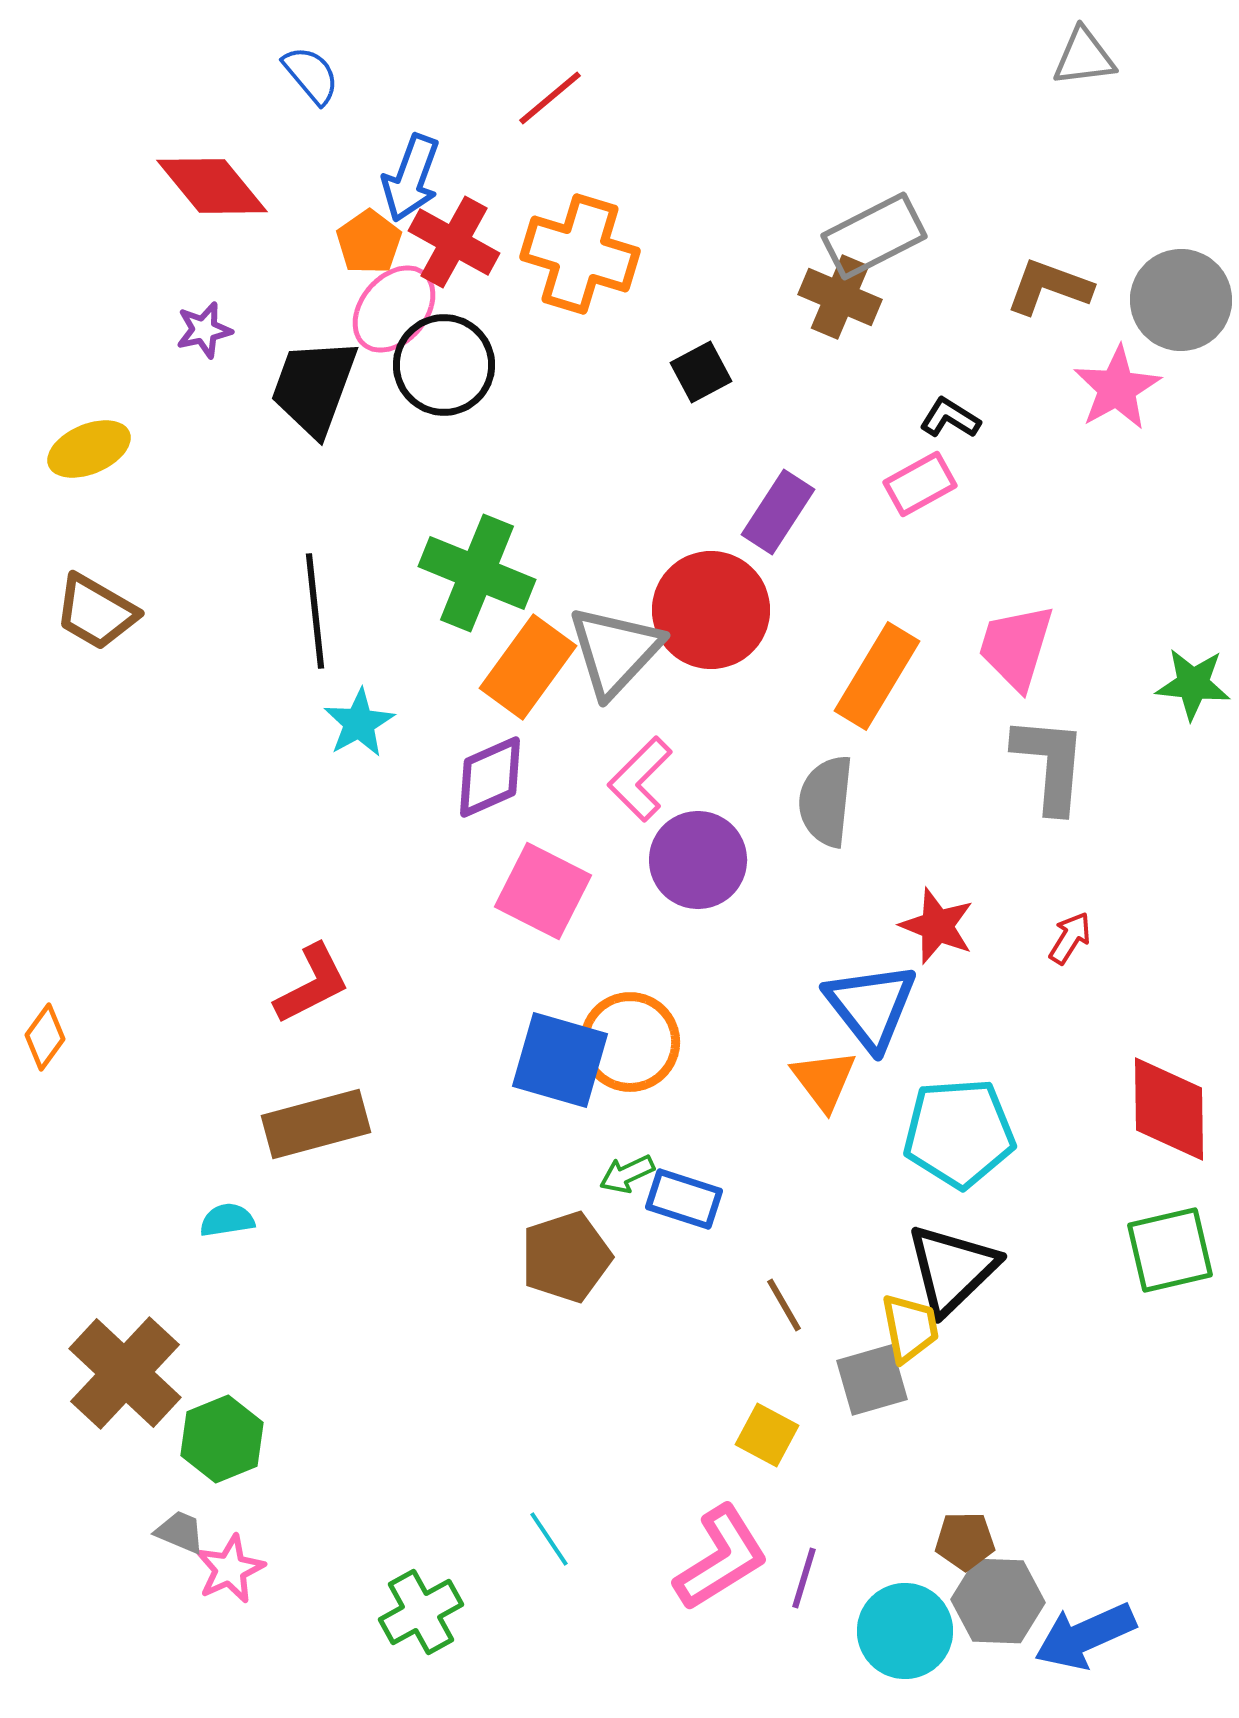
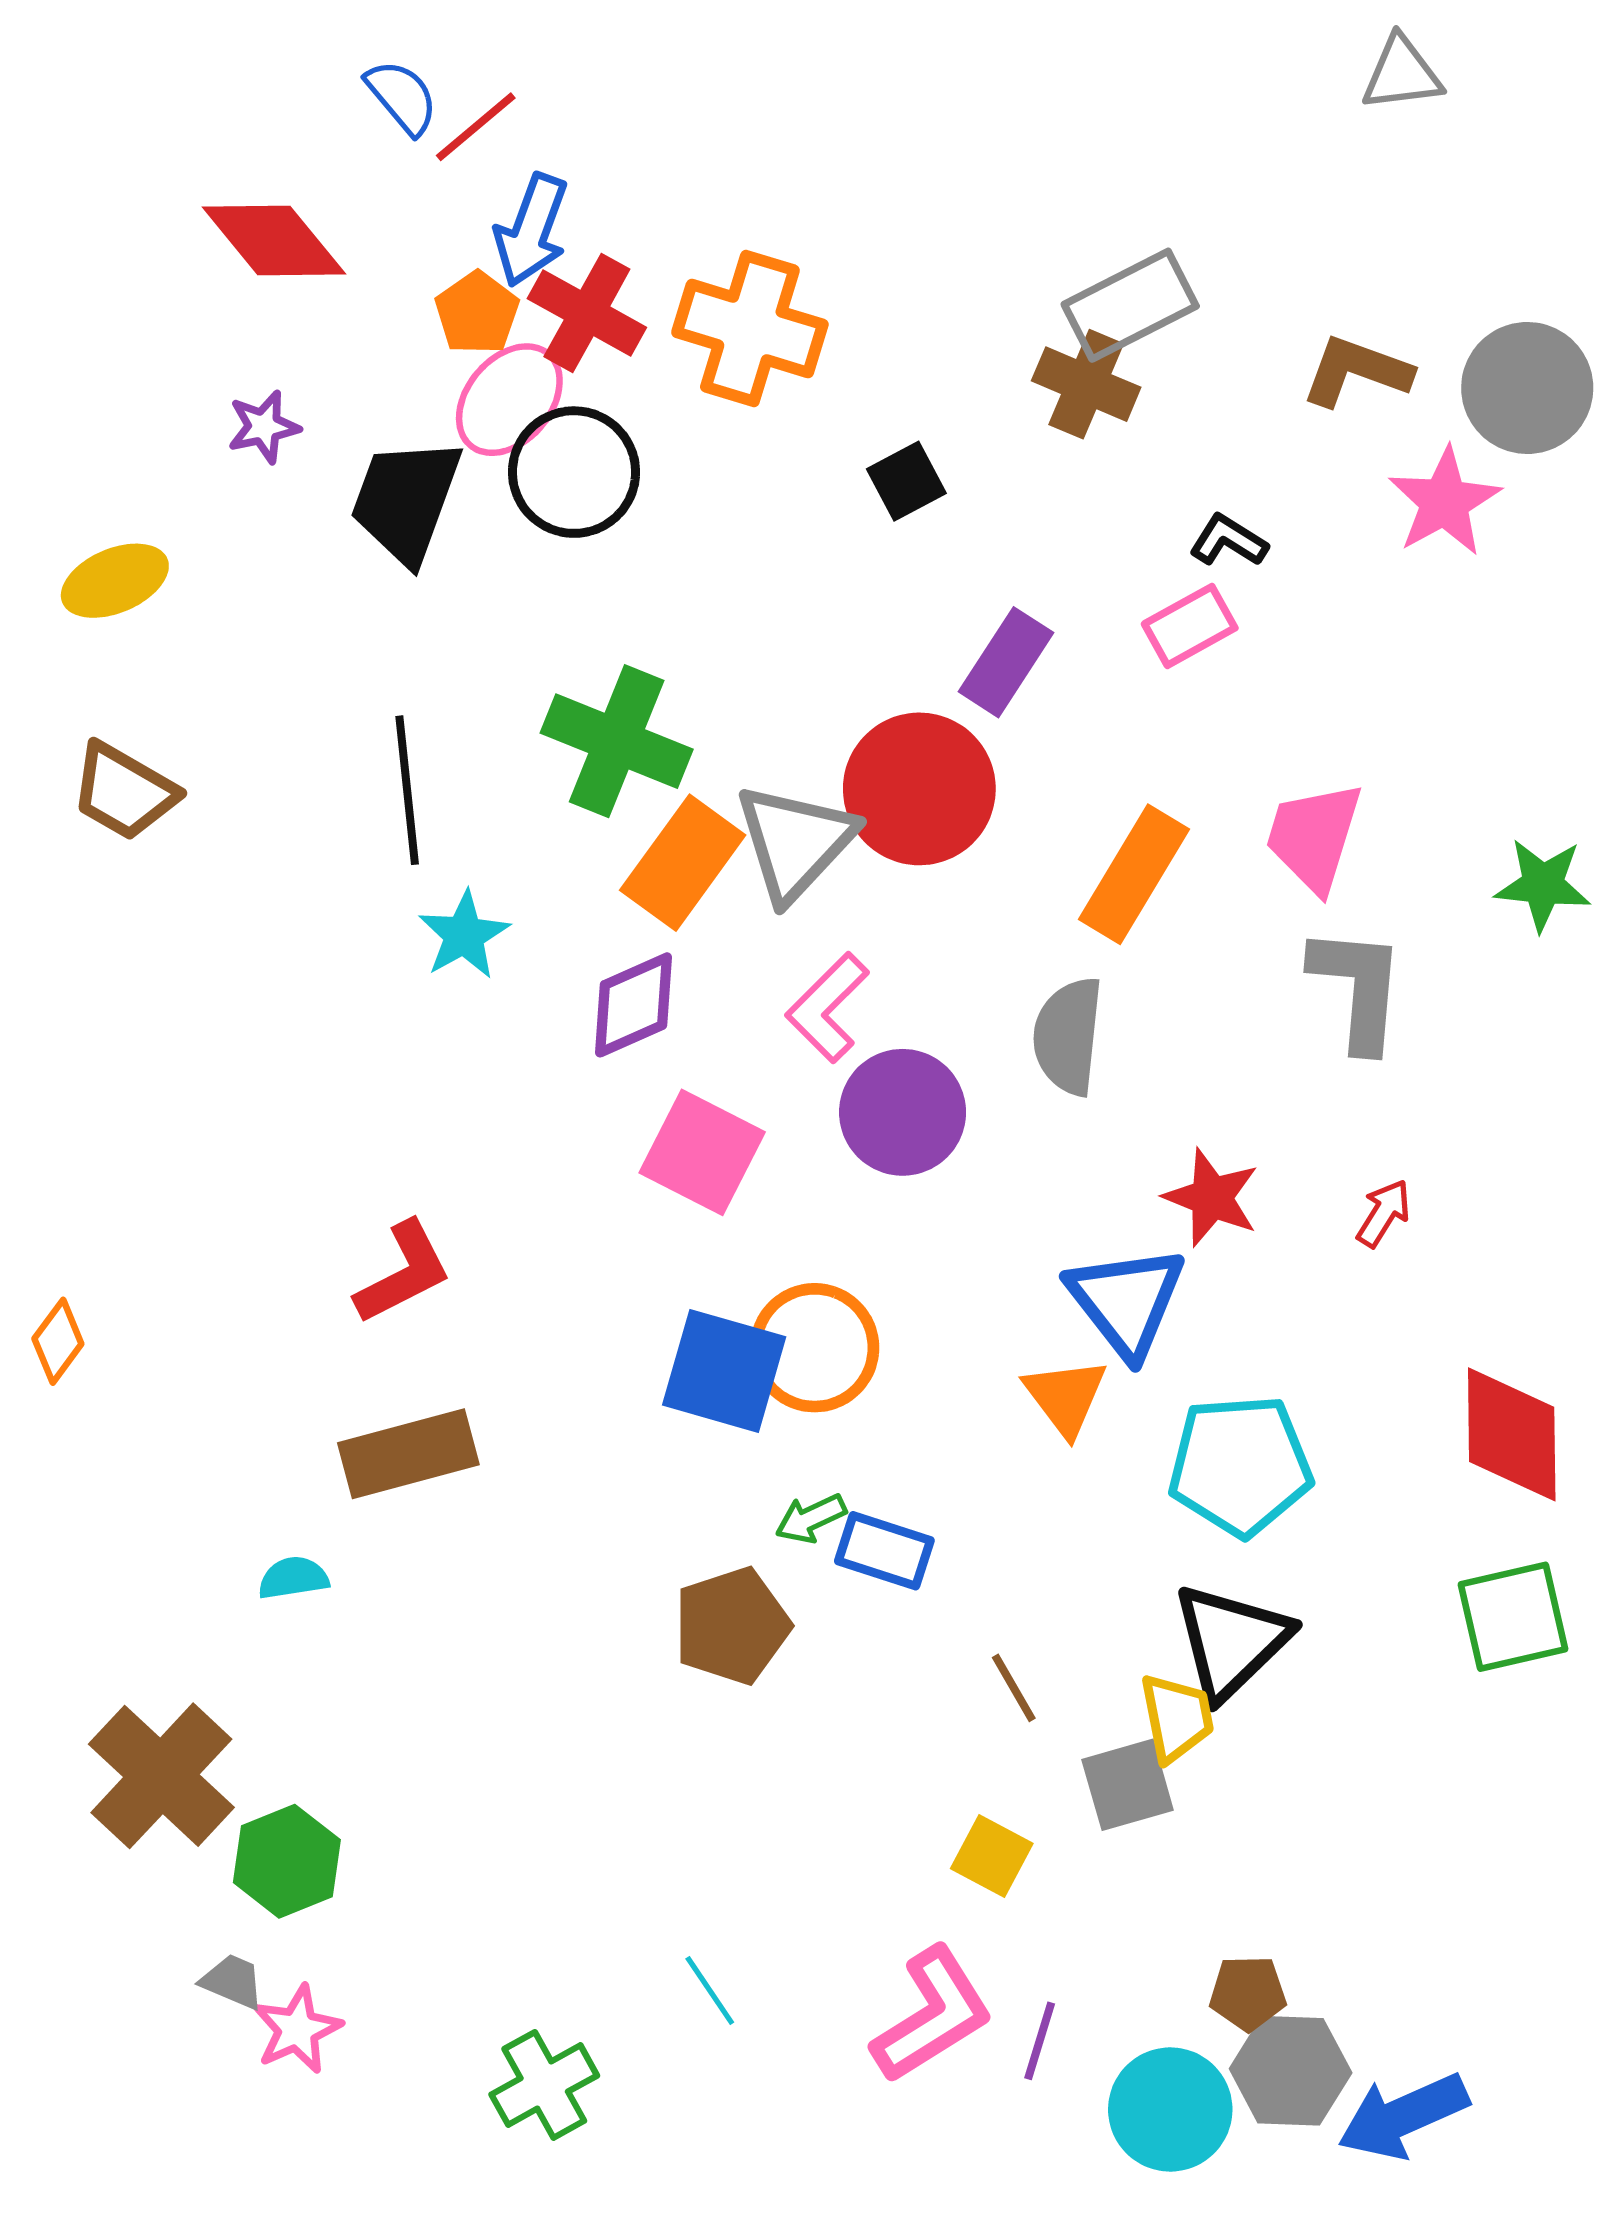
red line: (550, 98) -> (476, 127), moved

